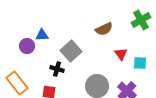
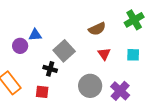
red triangle: (121, 54) -> (104, 54), moved
cyan square: (140, 63) -> (133, 55), moved

